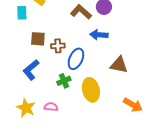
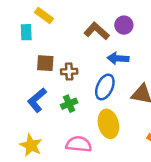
blue ellipse: (76, 59) -> (105, 87), moved
green cross: (64, 81) -> (69, 104), moved
pink semicircle: (51, 107) -> (79, 144), moved, size x1.5

